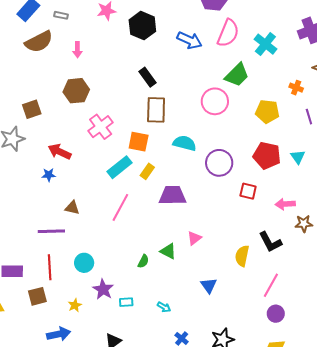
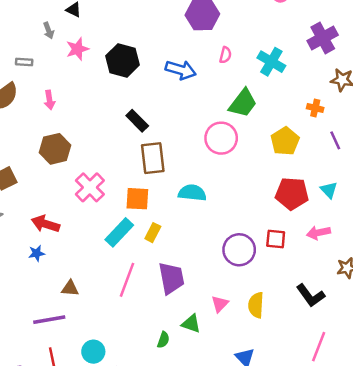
pink semicircle: (228, 33) -> (225, 55), size x0.5
yellow pentagon: (267, 111) -> (285, 141), turned -30
purple circle: (219, 163) -> (239, 250), moved
purple trapezoid: (173, 195) -> (171, 278), moved, turned 88
pink arrow: (285, 204) -> (318, 233), moved
yellow semicircle: (242, 256) -> (256, 305), moved

